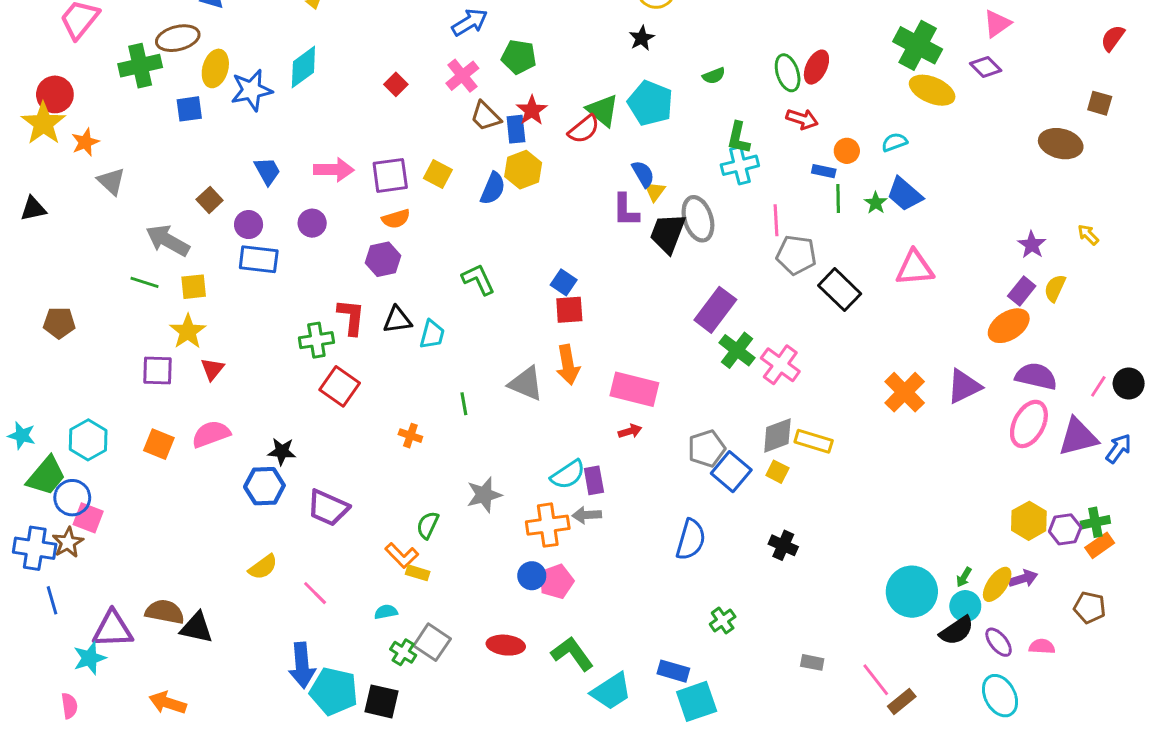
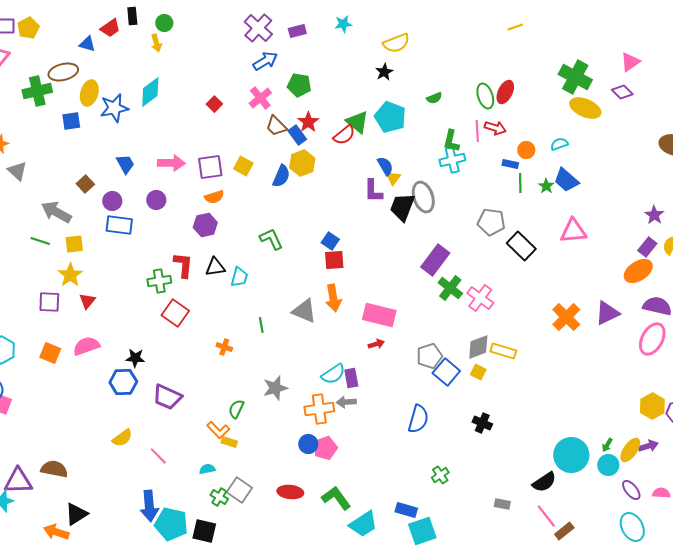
blue rectangle: (516, 129) -> (297, 135), turned -30
pink line: (776, 220) -> (477, 131), moved
black triangle: (197, 628) -> (76, 514), moved, turned -45
black semicircle: (957, 631) -> (544, 482), moved

